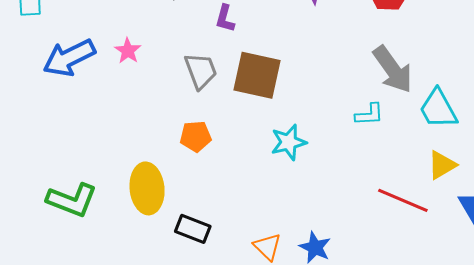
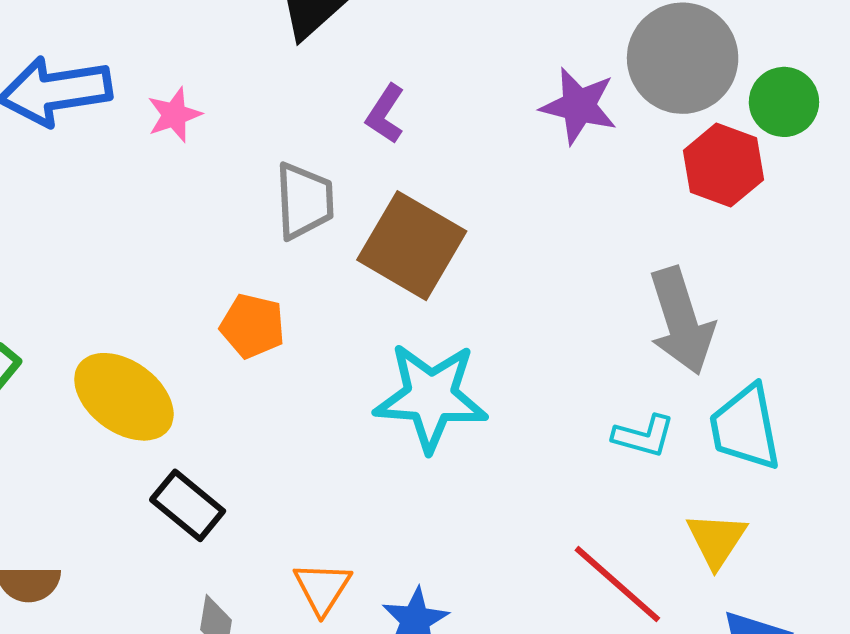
cyan L-shape: (369, 115) -> (644, 436), moved
cyan star: (289, 142) -> (431, 397), size x1.5
yellow triangle: (442, 165) -> (716, 540), turned -44
yellow ellipse: (147, 188) -> (124, 397), turned -66

